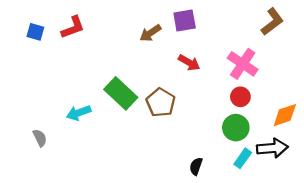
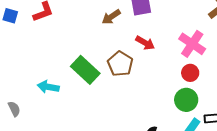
brown pentagon: (161, 103) -> (120, 64), moved
cyan arrow: (79, 113) -> (48, 87), turned 30

